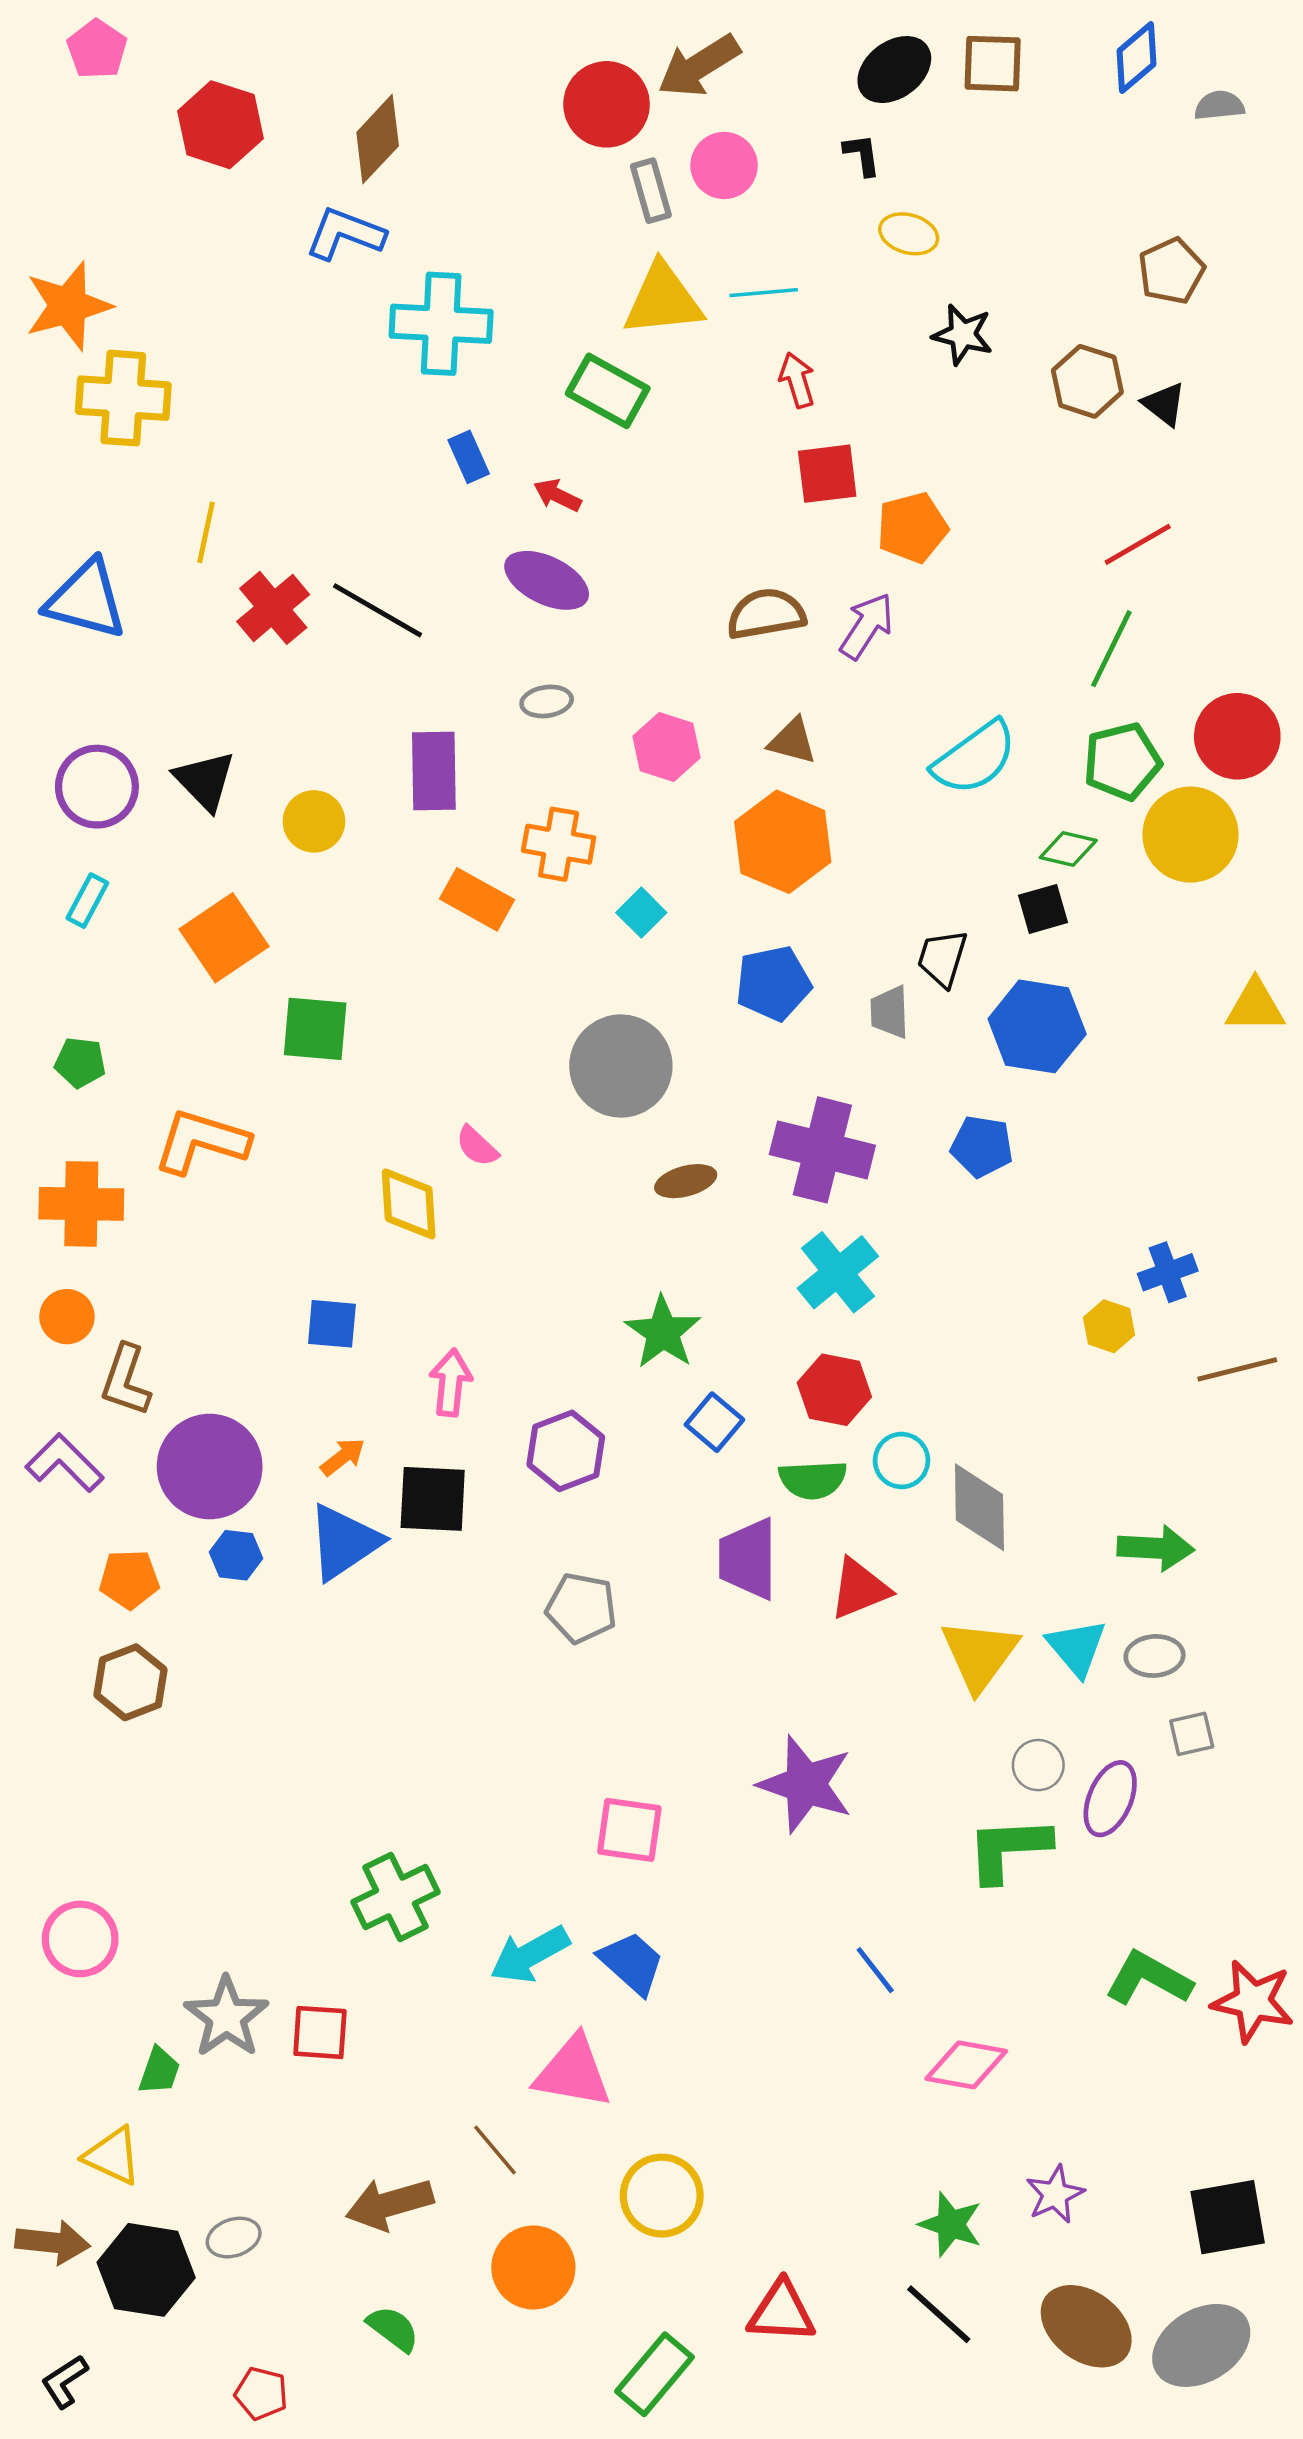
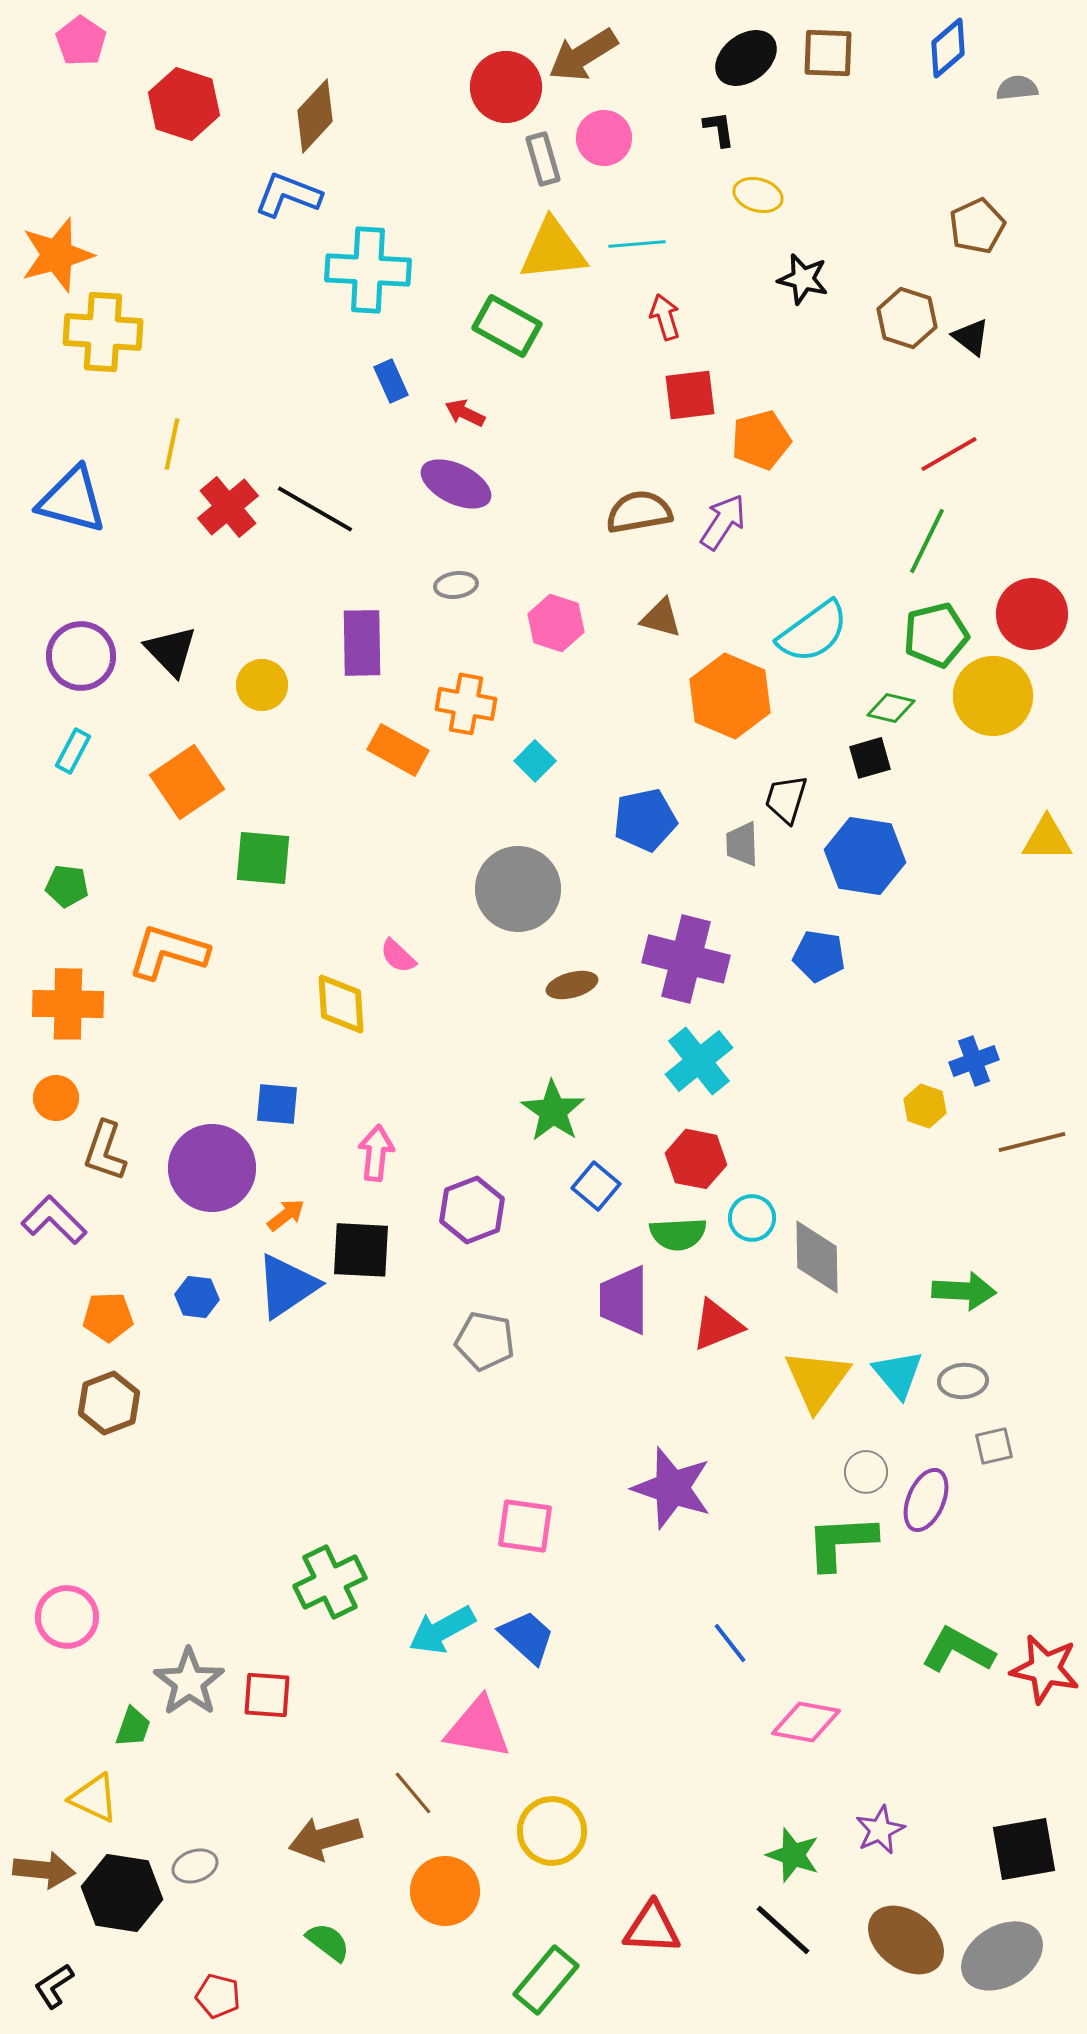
orange hexagon: (783, 842) -> (730, 696), moved
purple circle: (210, 1467) -> (212, 1168), moved

